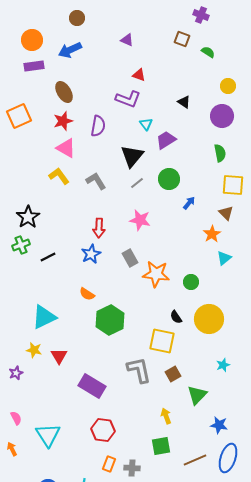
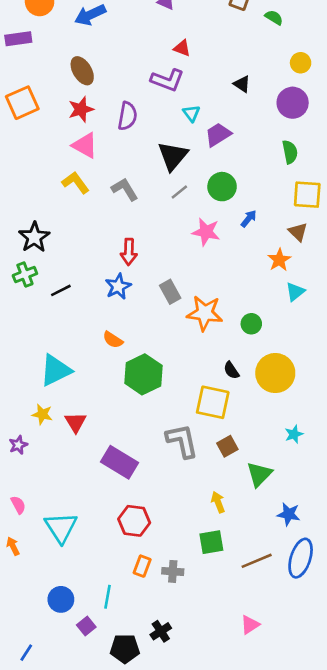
purple rectangle: (34, 66) -> (18, 39), moved
pink star: (140, 220) -> (206, 232), moved

